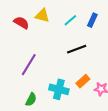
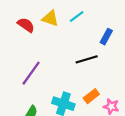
cyan line: (70, 20) -> (77, 17), moved
blue rectangle: (92, 20) -> (106, 37), moved

